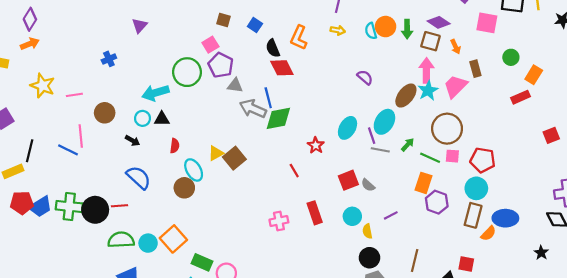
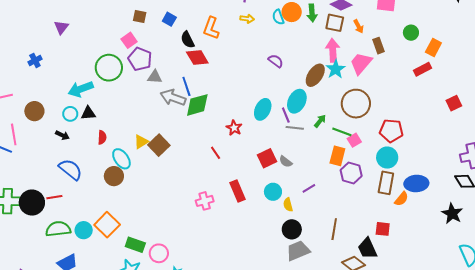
pink square: (452, 156) -> (354, 140), moved, turned -32
black star: (541, 253) -> (452, 214), size x1.5

